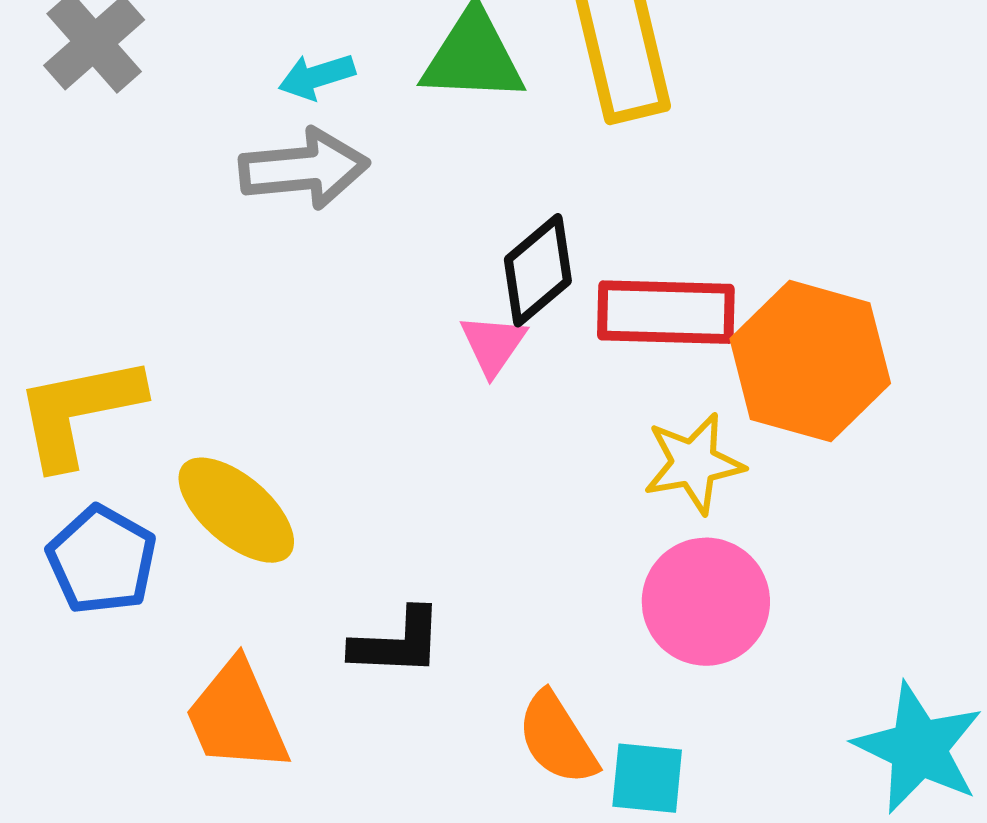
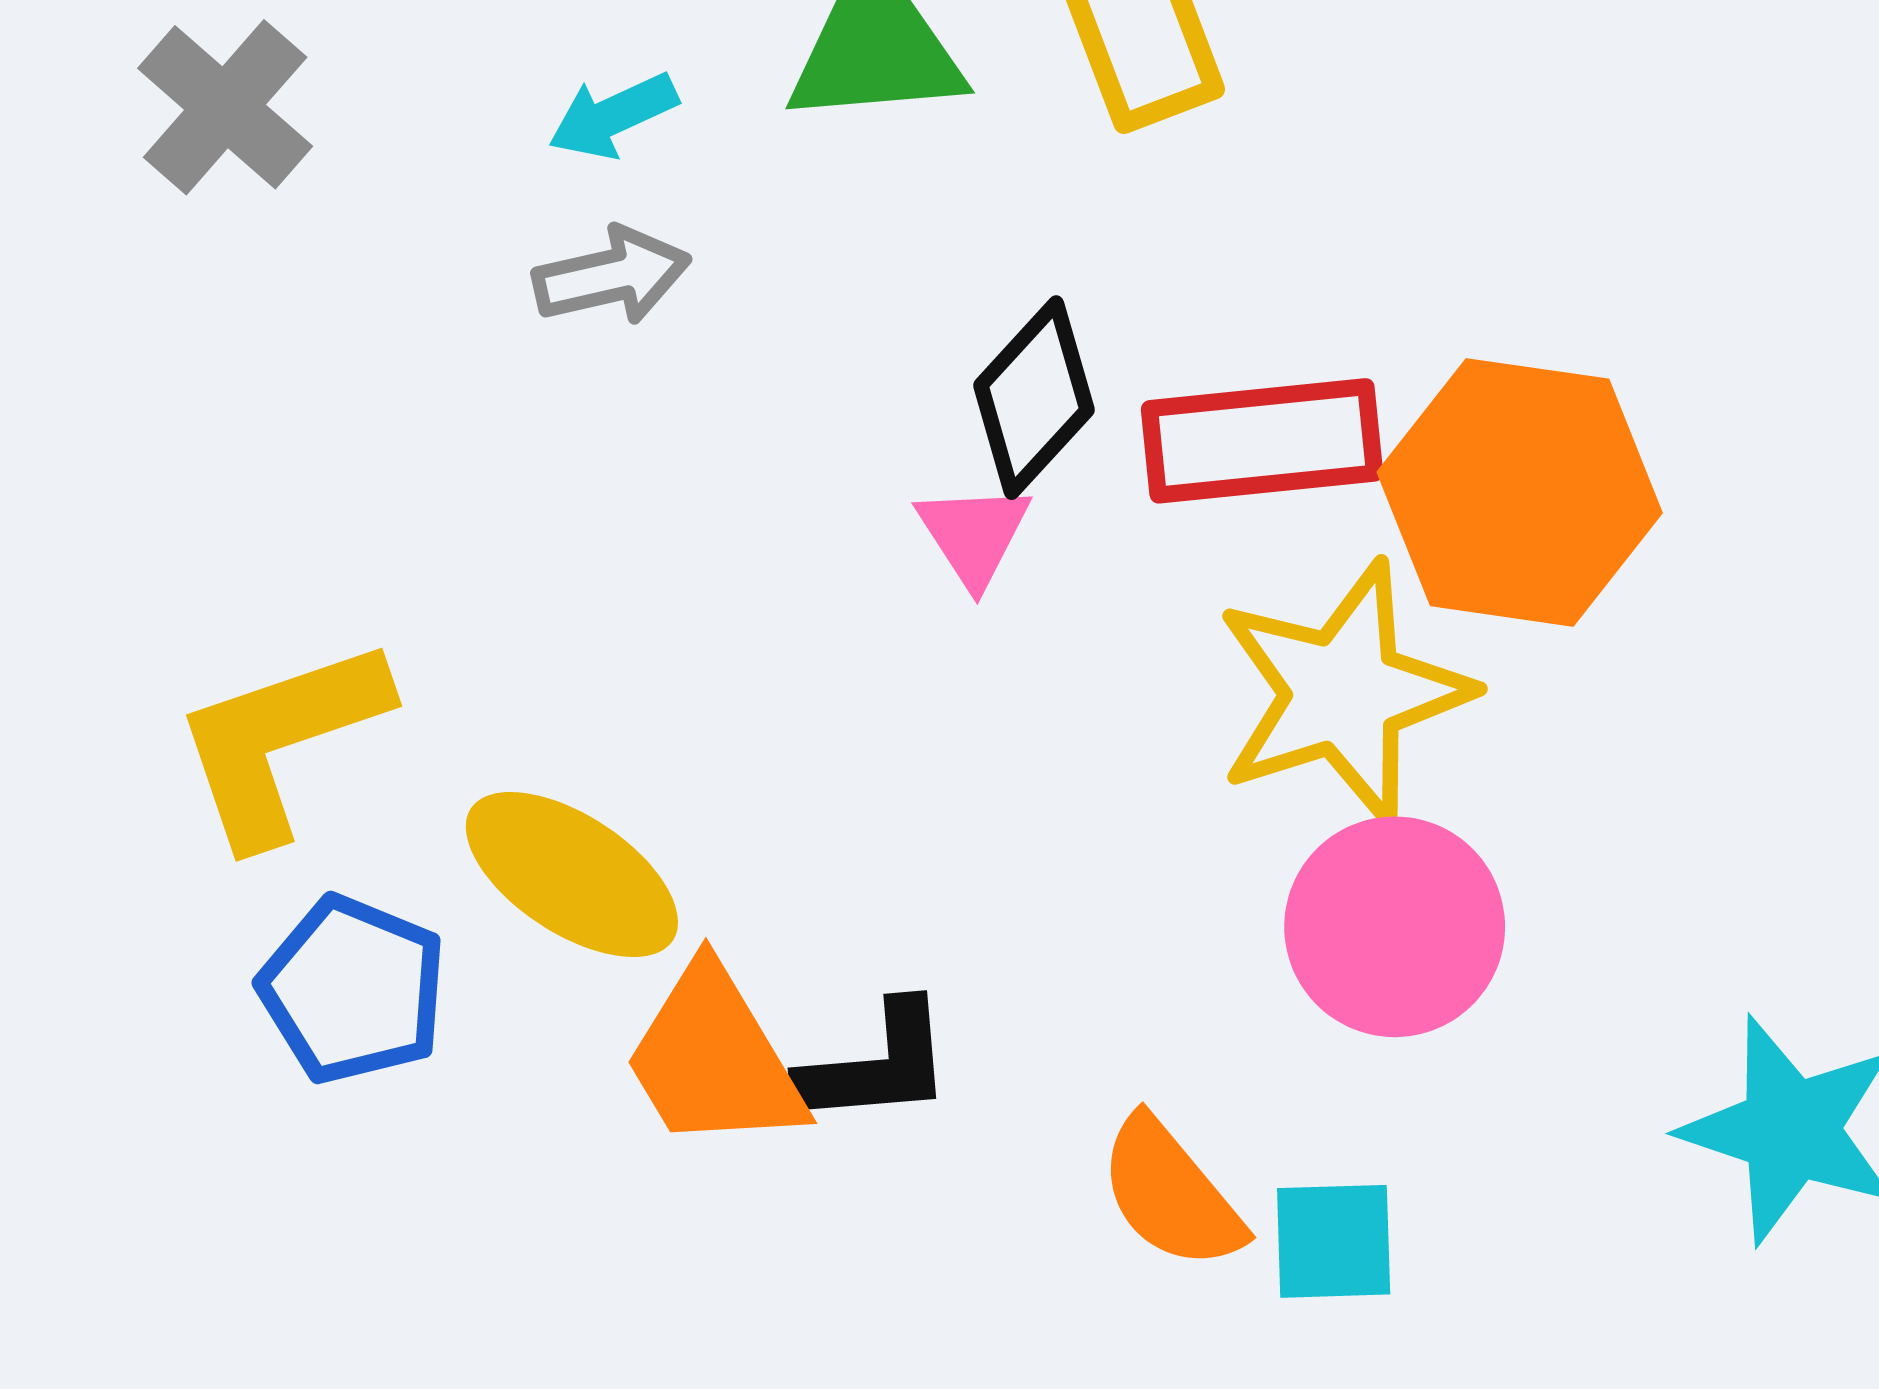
gray arrow: (304, 169) -> (612, 276), size x0.7
yellow star: (694, 463) -> (1343, 693), size x1.5
orange trapezoid: (237, 717) -> (714, 1059), moved

